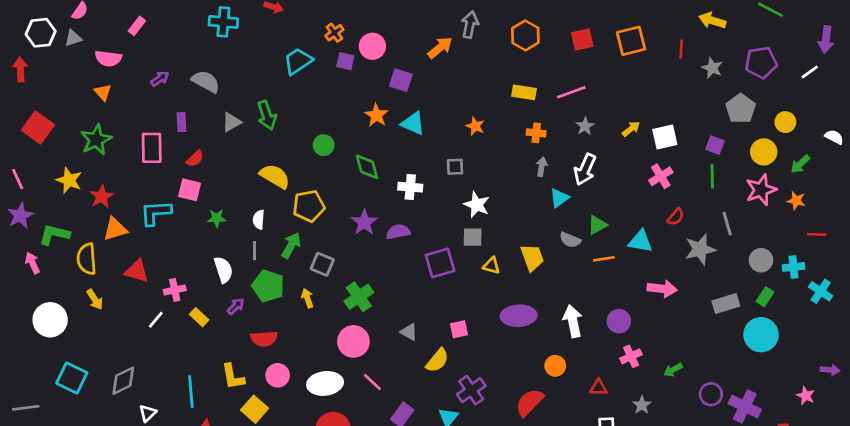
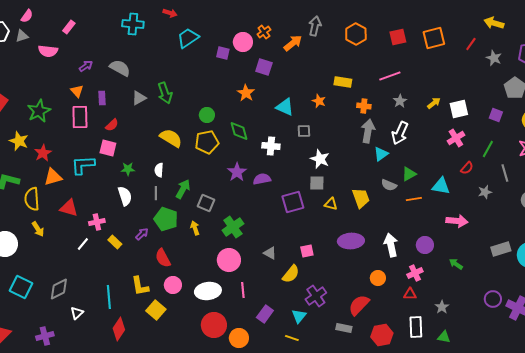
orange cross: (334, 33) -> (264, 32), moved
red line: (681, 49) -> (471, 44), turned 32
cyan trapezoid: (298, 61) -> (188, 38), moved
orange triangle: (103, 92) -> (77, 91), moved
yellow rectangle: (524, 92) -> (343, 82), moved
cyan triangle: (413, 123) -> (285, 107), moved
gray arrow: (542, 167) -> (368, 131), size x1.6
green line: (712, 176) -> (488, 149), moved, turned 30
yellow pentagon: (309, 206) -> (207, 142), moved
gray star: (700, 249) -> (485, 192), size x0.6
white semicircle: (223, 270) -> (125, 196), moved
gray rectangle: (726, 304) -> (501, 249), moved
red semicircle: (264, 339) -> (163, 258), turned 66
pink cross: (631, 356) -> (415, 273), moved
green arrow: (673, 370) -> (456, 264), moved, turned 64
pink line: (372, 382) -> (243, 290), turned 42

